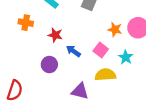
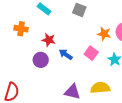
purple circle: (49, 65) -> (41, 60), moved
yellow semicircle: (105, 75) -> (100, 88), moved

